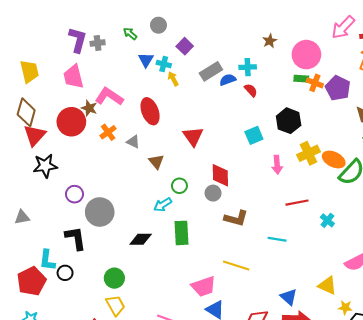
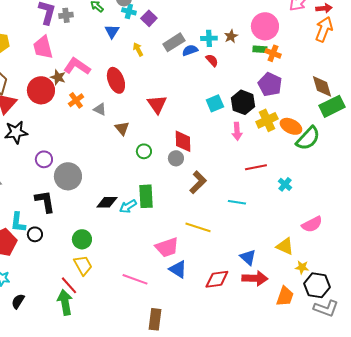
brown star: (270, 41) -> (231, 36), moved
cyan cross: (164, 64) -> (129, 11), moved
purple pentagon: (338, 88) -> (270, 84), moved
black hexagon: (289, 121) -> (243, 102), moved
cyan arrow: (163, 205) -> (128, 206), moved
brown L-shape: (236, 218) -> (198, 182), turned -60

